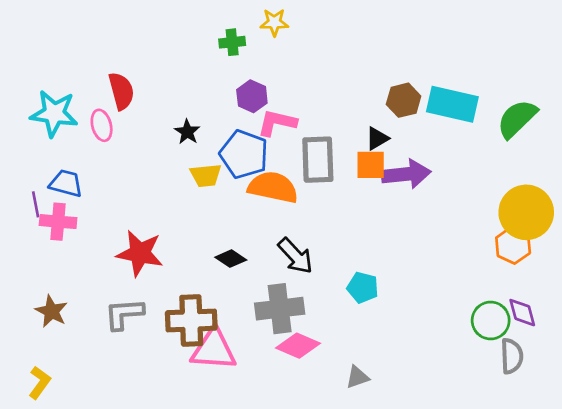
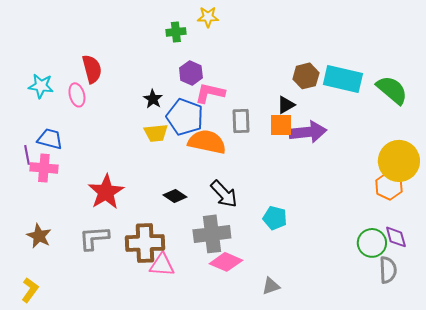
cyan star: (54, 113) -> (41, 86), size x0.7
green semicircle: (517, 119) -> (392, 90), turned 84
black star: (187, 132) -> (153, 99), moved
gray rectangle: (318, 160) -> (241, 121), size x0.7
red star: (140, 253) -> (106, 192), turned 30
pink triangle: (214, 350) -> (162, 265), size x0.7

